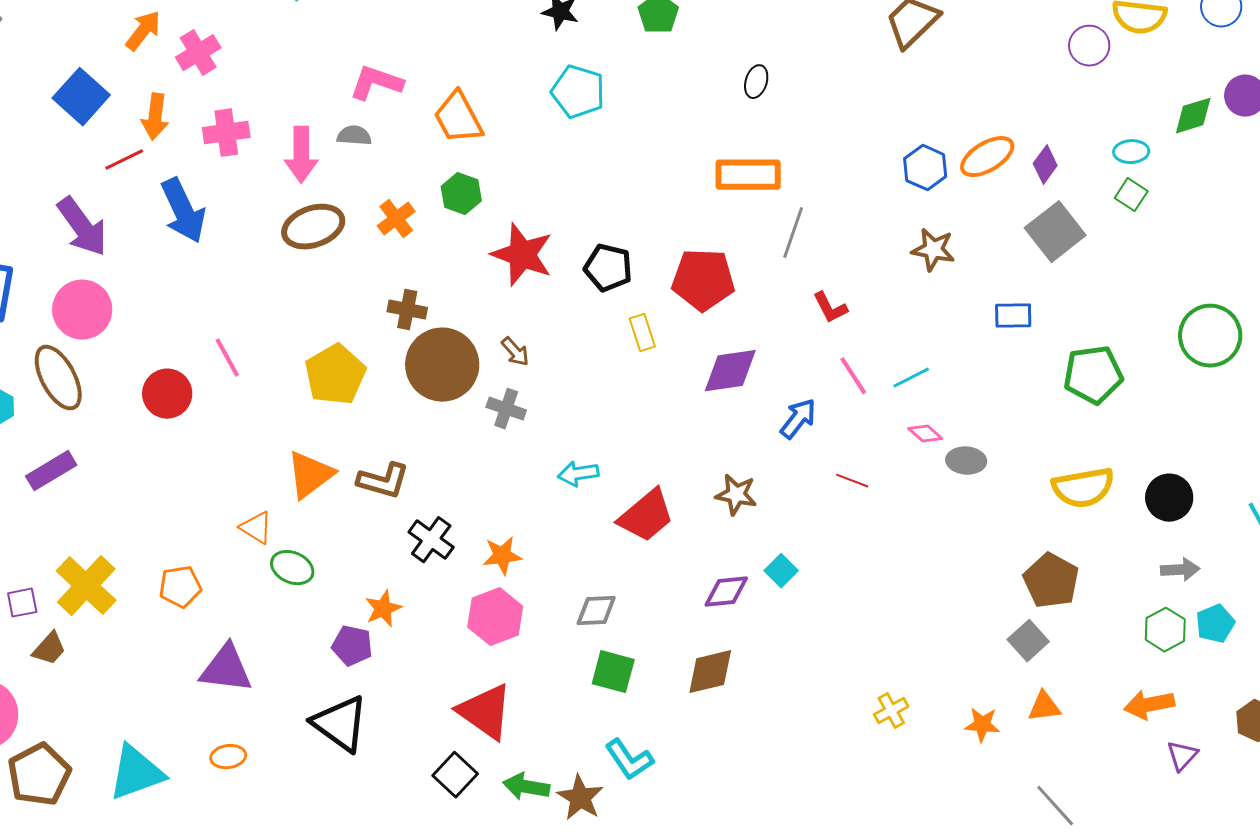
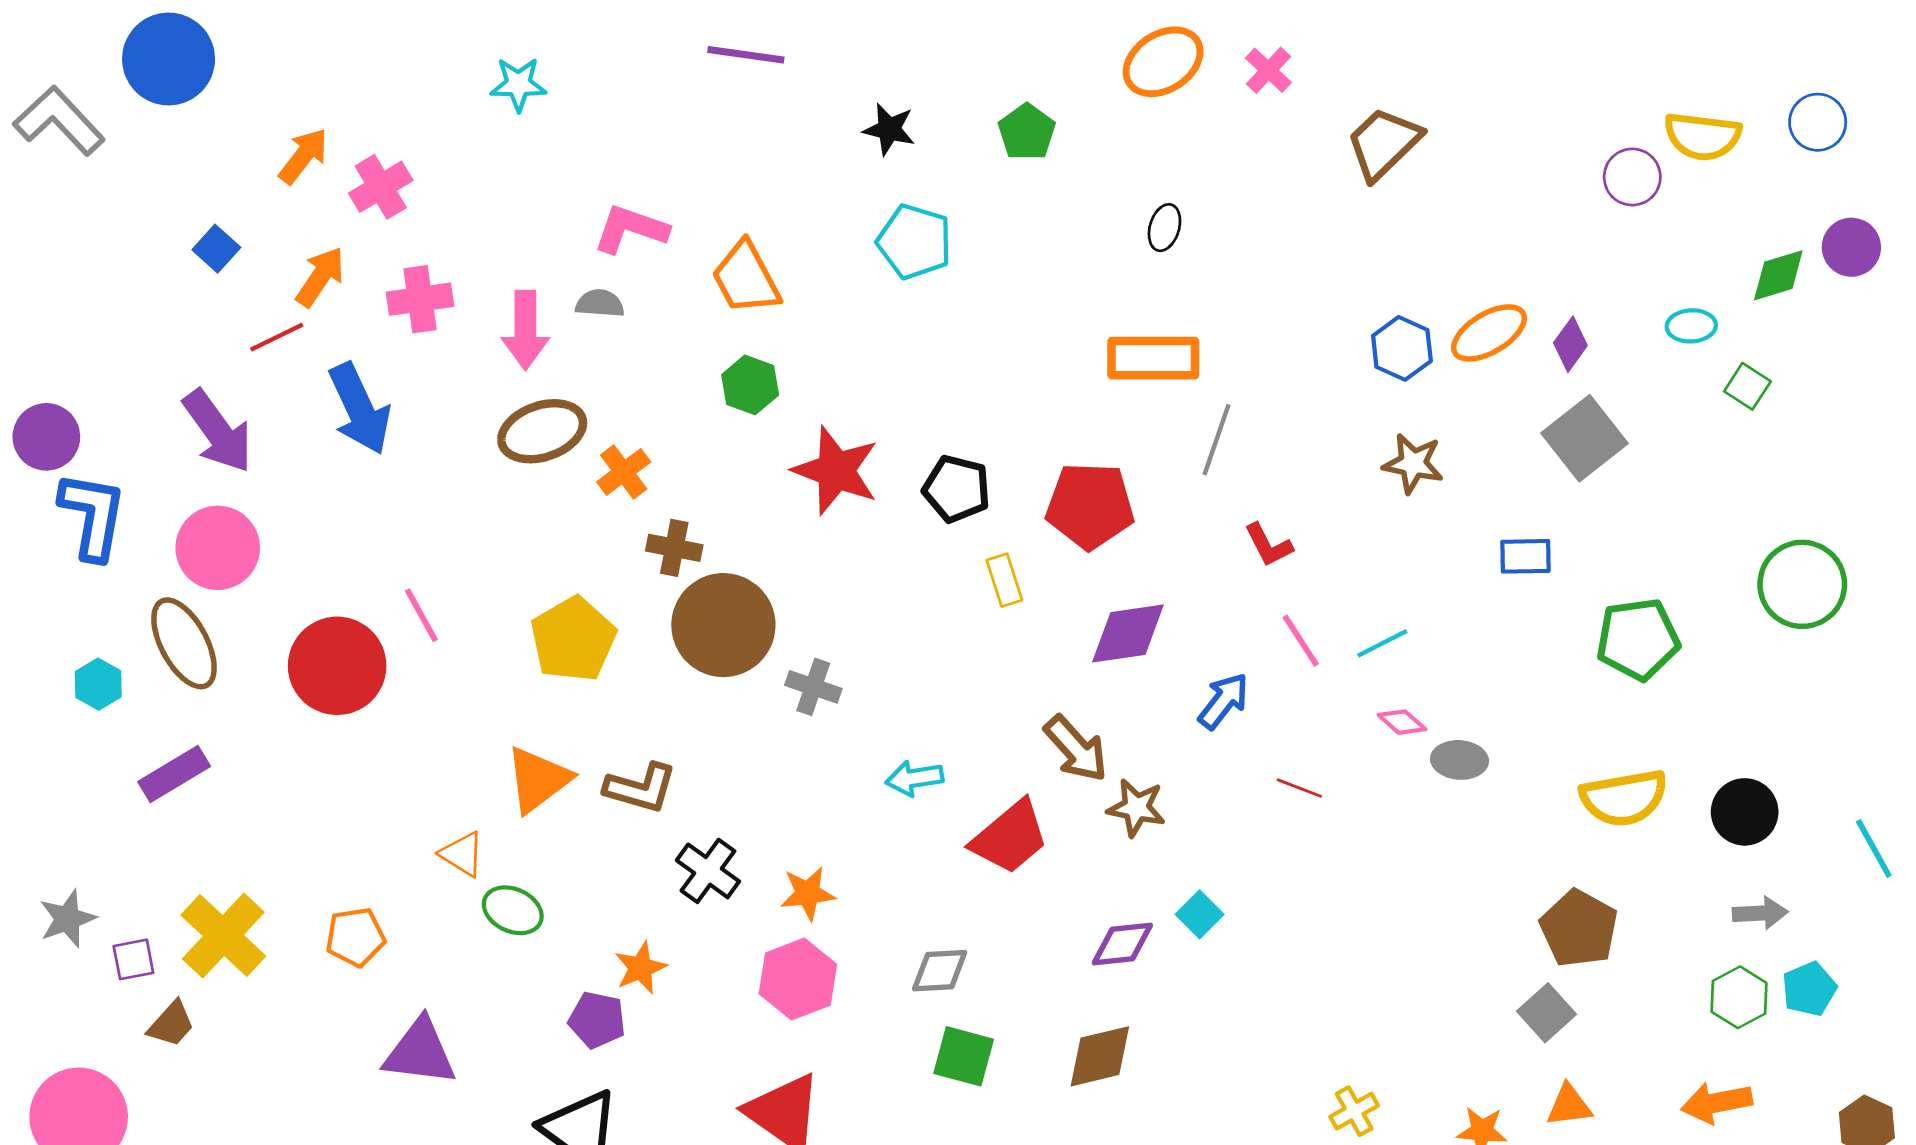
blue square: (81, 97) -> (216, 249), size x0.6
orange arrow: (155, 117) -> (320, 277), turned -153
green square: (1131, 195) -> (1747, 386), moved
orange cross: (396, 219) -> (624, 472), moved
brown arrow: (515, 352) -> (1076, 749), moved, size x1.6
red circle: (167, 394) -> (337, 666), size x1.4

